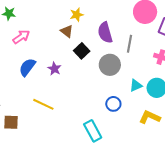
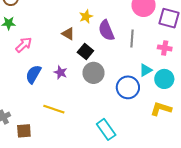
yellow star: (77, 15) -> (86, 16), moved
gray circle: (110, 65) -> (94, 73), moved
cyan triangle: (136, 85) -> (146, 70), moved
blue circle: (113, 104) -> (128, 87), moved, size x1.5

